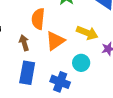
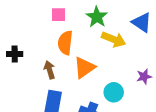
yellow arrow: (87, 33) -> (114, 39), moved

